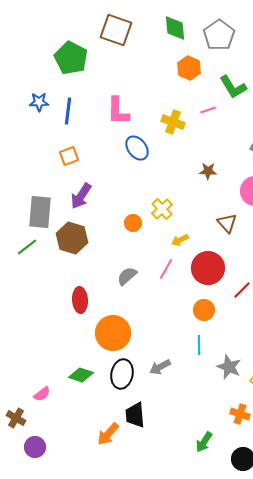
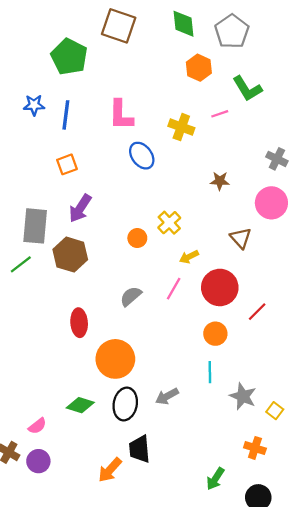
purple circle: (35, 447) -> (38, 461), moved

